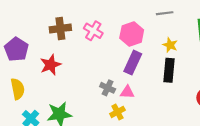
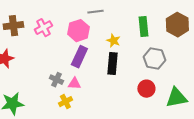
gray line: (165, 13) -> (95, 12), moved
pink cross: (93, 31) -> (43, 28), turned 30

